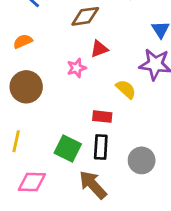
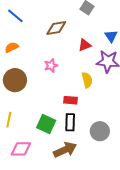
red triangle: (99, 49) -> (85, 45), moved
yellow semicircle: (126, 89) -> (87, 80), turned 35
brown arrow: (93, 185) -> (65, 150), turned 110

